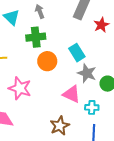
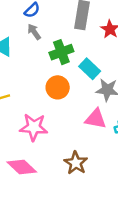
green cross: (36, 37) -> (61, 52), moved
brown star: (60, 126) -> (76, 163), moved

